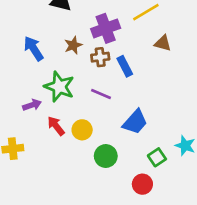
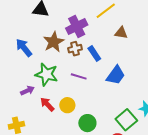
brown star: (73, 45) -> (54, 42), size x1.5
blue trapezoid: (135, 122) -> (116, 75), moved
green square: (157, 157) -> (126, 120), size x1.5

